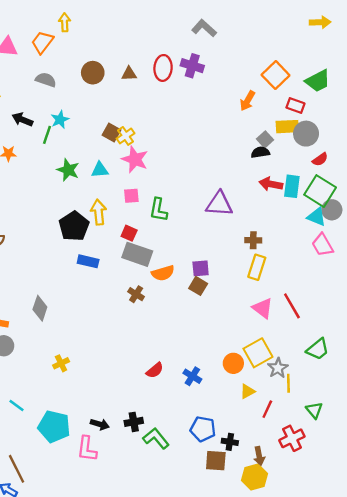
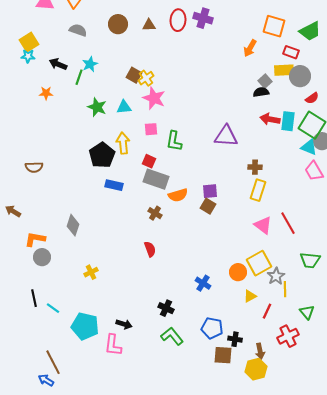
orange square: (276, 75) -> (274, 26), turned -30
green trapezoid: (318, 349) -> (310, 260), turned 45
red semicircle: (155, 370) -> (150, 249), moved, turned -70
black cross: (134, 422) -> (166, 308), moved, turned 35

